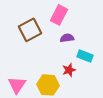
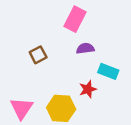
brown square: (30, 30) -> (38, 55), moved, size x0.6

